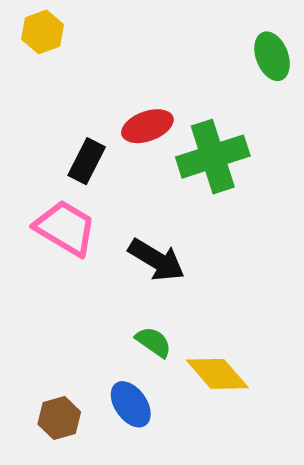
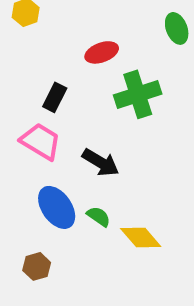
red ellipse: (147, 126) -> (102, 52), moved
blue ellipse: (131, 404) -> (57, 207), moved, size x1.4

